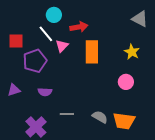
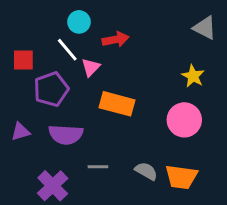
orange rectangle: (92, 52) -> (117, 104), moved, turned -75
pink circle: (126, 82) -> (184, 120), size x1.5
purple semicircle: (45, 92) -> (66, 135), size x1.6

